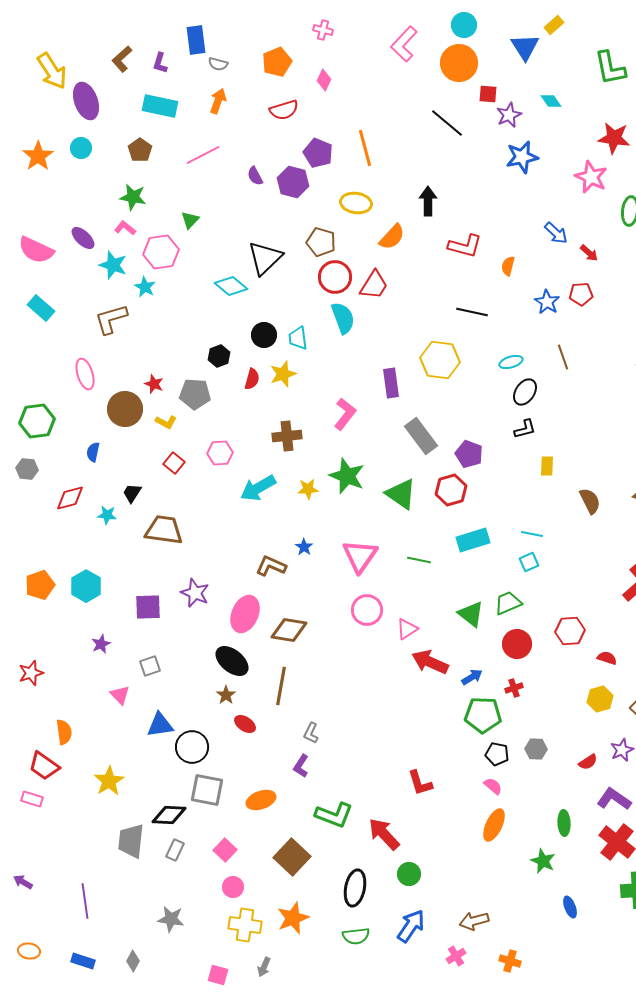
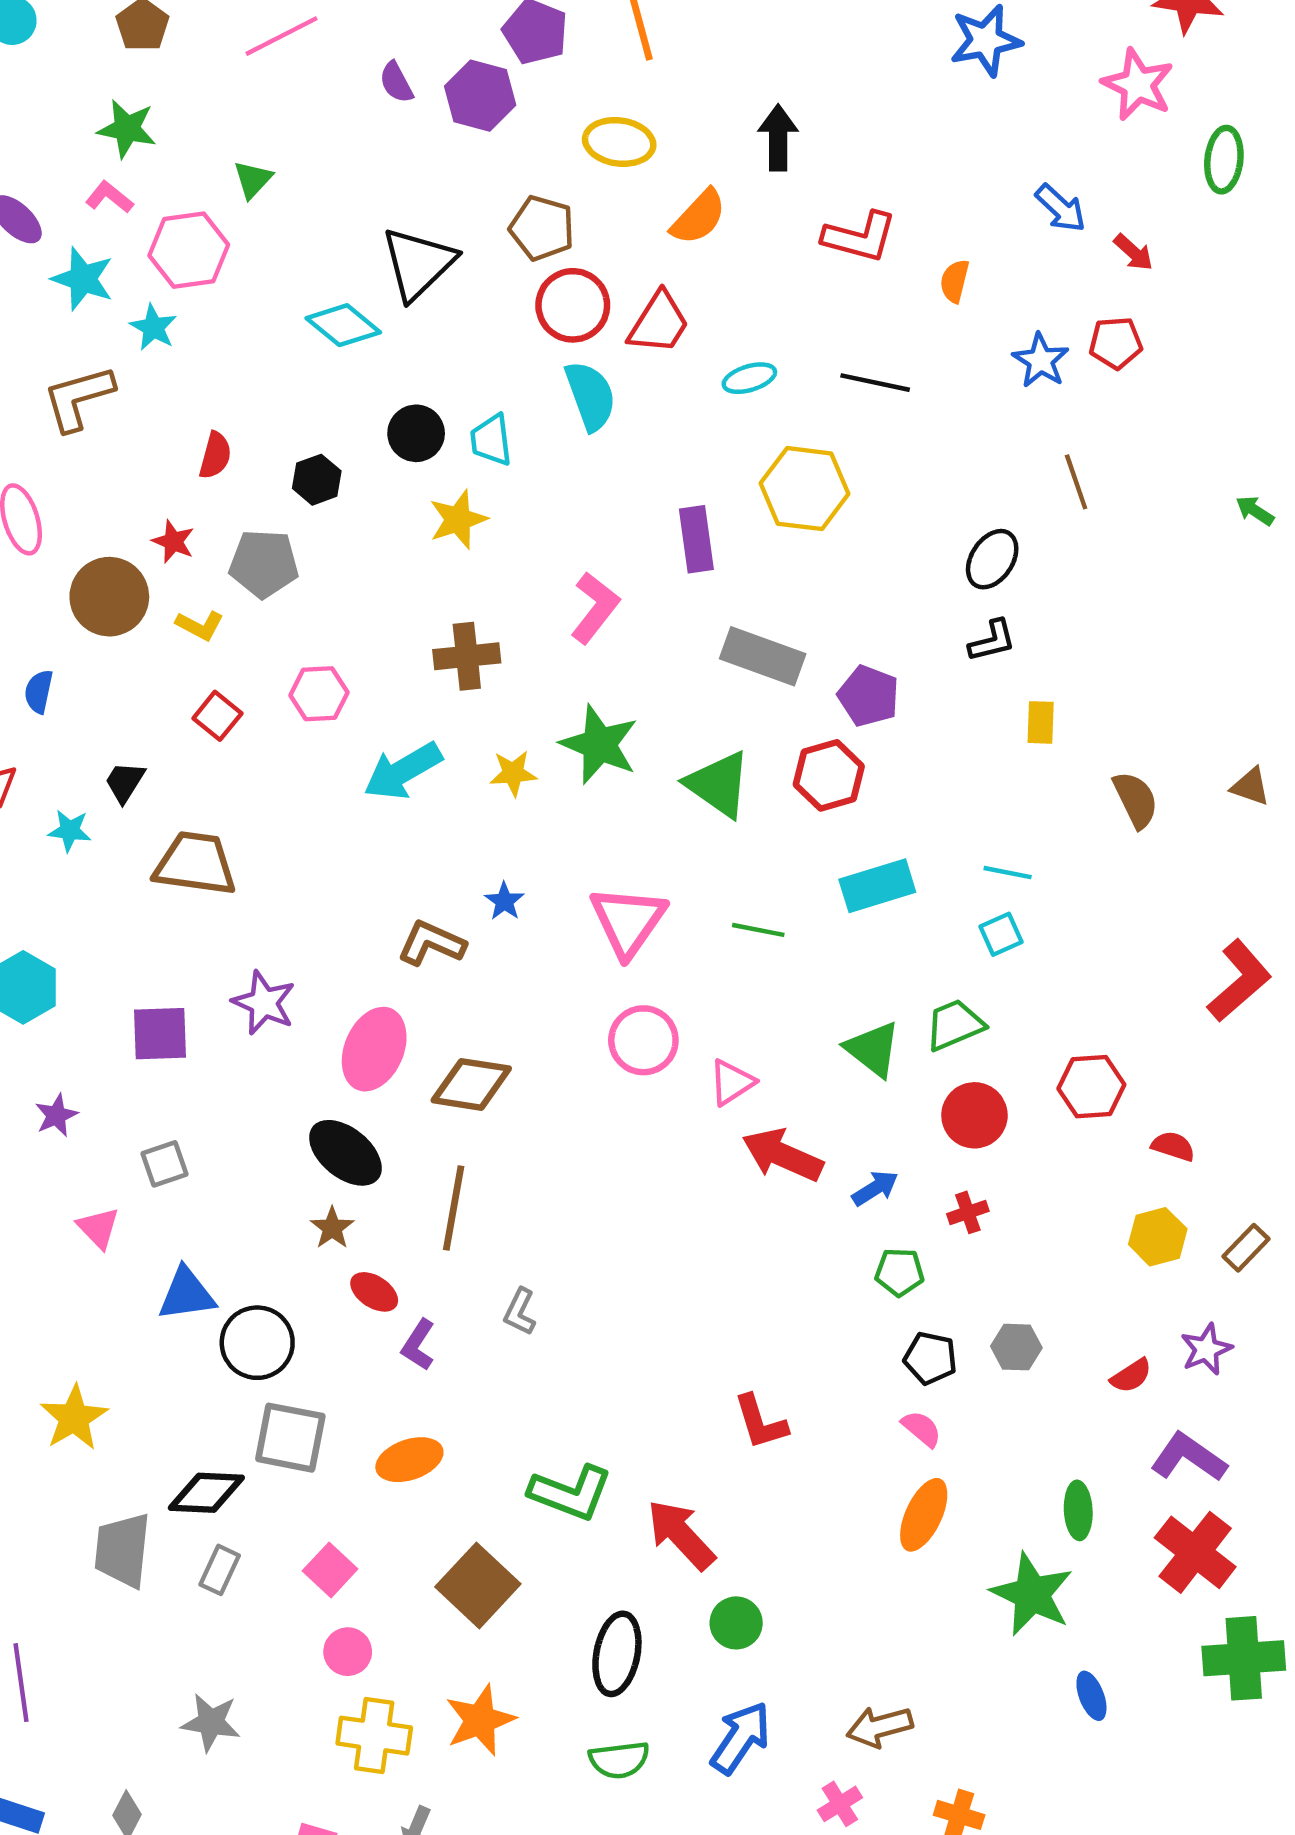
cyan ellipse: (511, 362) -> (749, 378), moved
red semicircle: (252, 379) -> (215, 455), moved
gray rectangle: (421, 436) -> (763, 656), turned -33
green pentagon: (483, 715) -> (899, 1272), size x0.6
purple L-shape: (301, 766) -> (418, 1345), moved
green star: (543, 861) -> (1032, 1594), size x1.5

